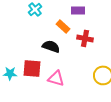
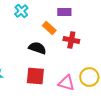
red square: (32, 68) -> (35, 76), moved
pink triangle: (56, 78) -> (66, 83), moved

